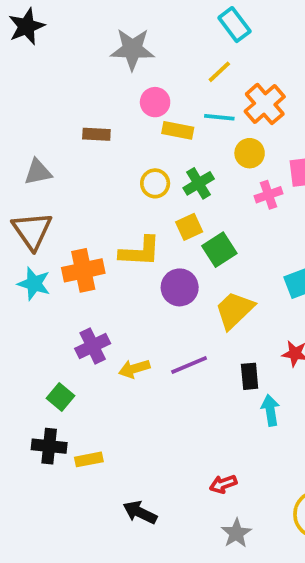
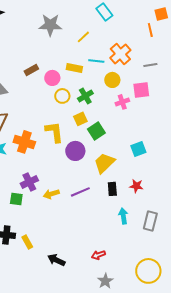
yellow line: (219, 72) -> (83, 37), moved
pink circle: (155, 102) -> (52, 78), moved
brown rectangle: (96, 134) -> (31, 70), turned -32
yellow L-shape: (140, 251) -> (54, 132), turned -100
orange cross: (83, 270) -> (24, 142), turned 30
black rectangle: (250, 376) -> (112, 189), moved
green square: (61, 397) -> (16, 199), moved, turned -32
yellow rectangle: (89, 459) -> (27, 242), turned 72
black arrow: (140, 512) -> (56, 260), moved

